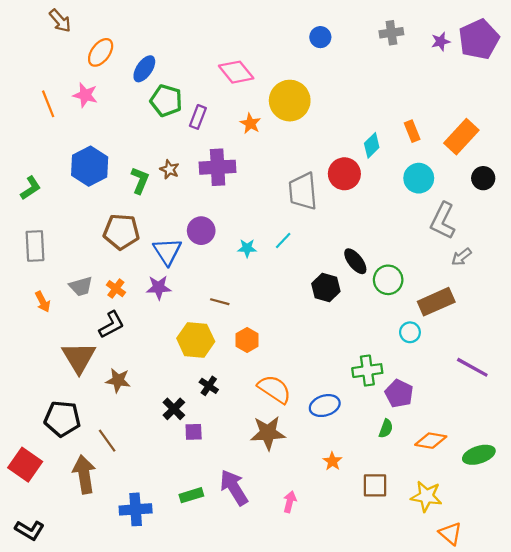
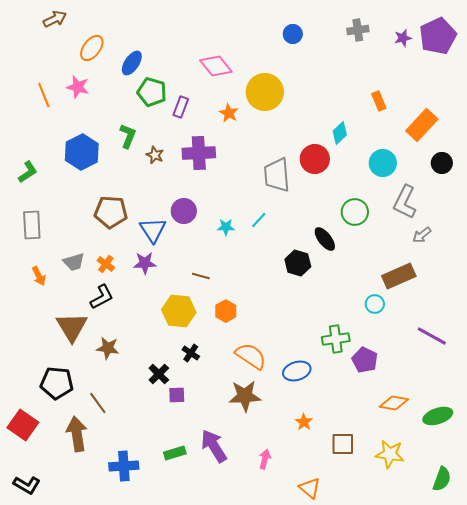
brown arrow: (60, 21) -> (55, 19), turned -75
orange rectangle: (412, 131) -> (379, 101), moved
green L-shape: (140, 180) -> (128, 136), moved
green circle: (388, 280) -> (355, 212), moved
green semicircle: (386, 429) -> (442, 479), moved, size x1.4
orange triangle: (450, 533) -> (310, 488), moved

